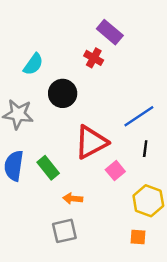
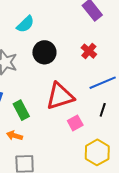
red cross: (94, 58) -> (89, 51), moved
orange arrow: (73, 199) -> (14, 136), moved

